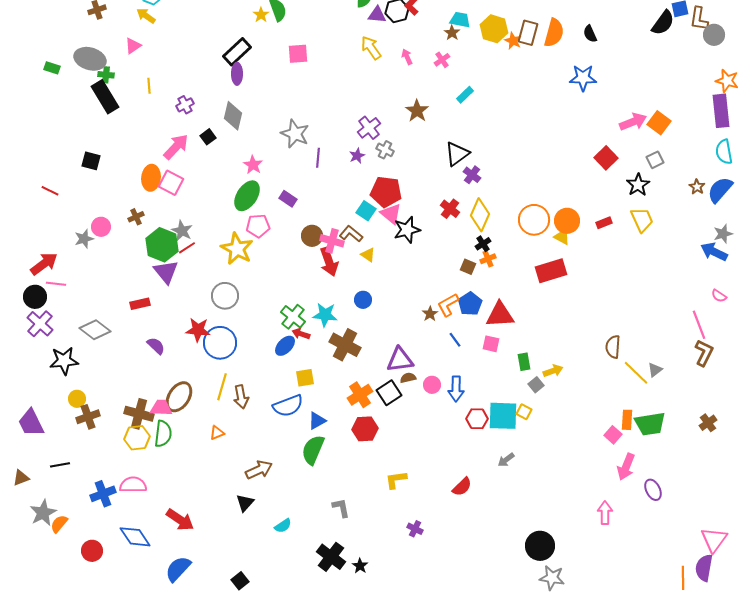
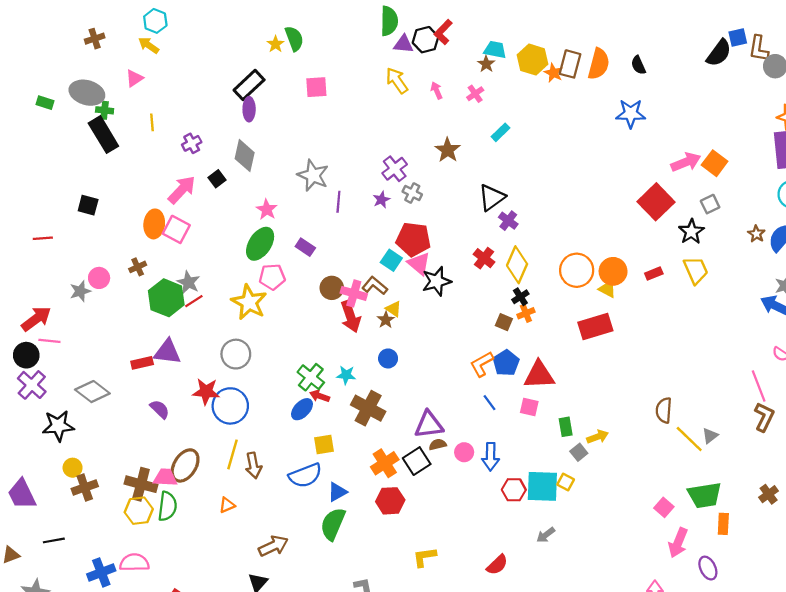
red square: (606, 158) -> (656, 202), size x1.4
red line: (50, 191) -> (43, 238), turned -30
purple triangle: (166, 272) -> (167, 352), moved, turned -44
brown star: (430, 314) -> (386, 320), moved
cyan star: (325, 315) -> (346, 375), size x0.7
orange rectangle: (627, 420) -> (723, 524), moved

